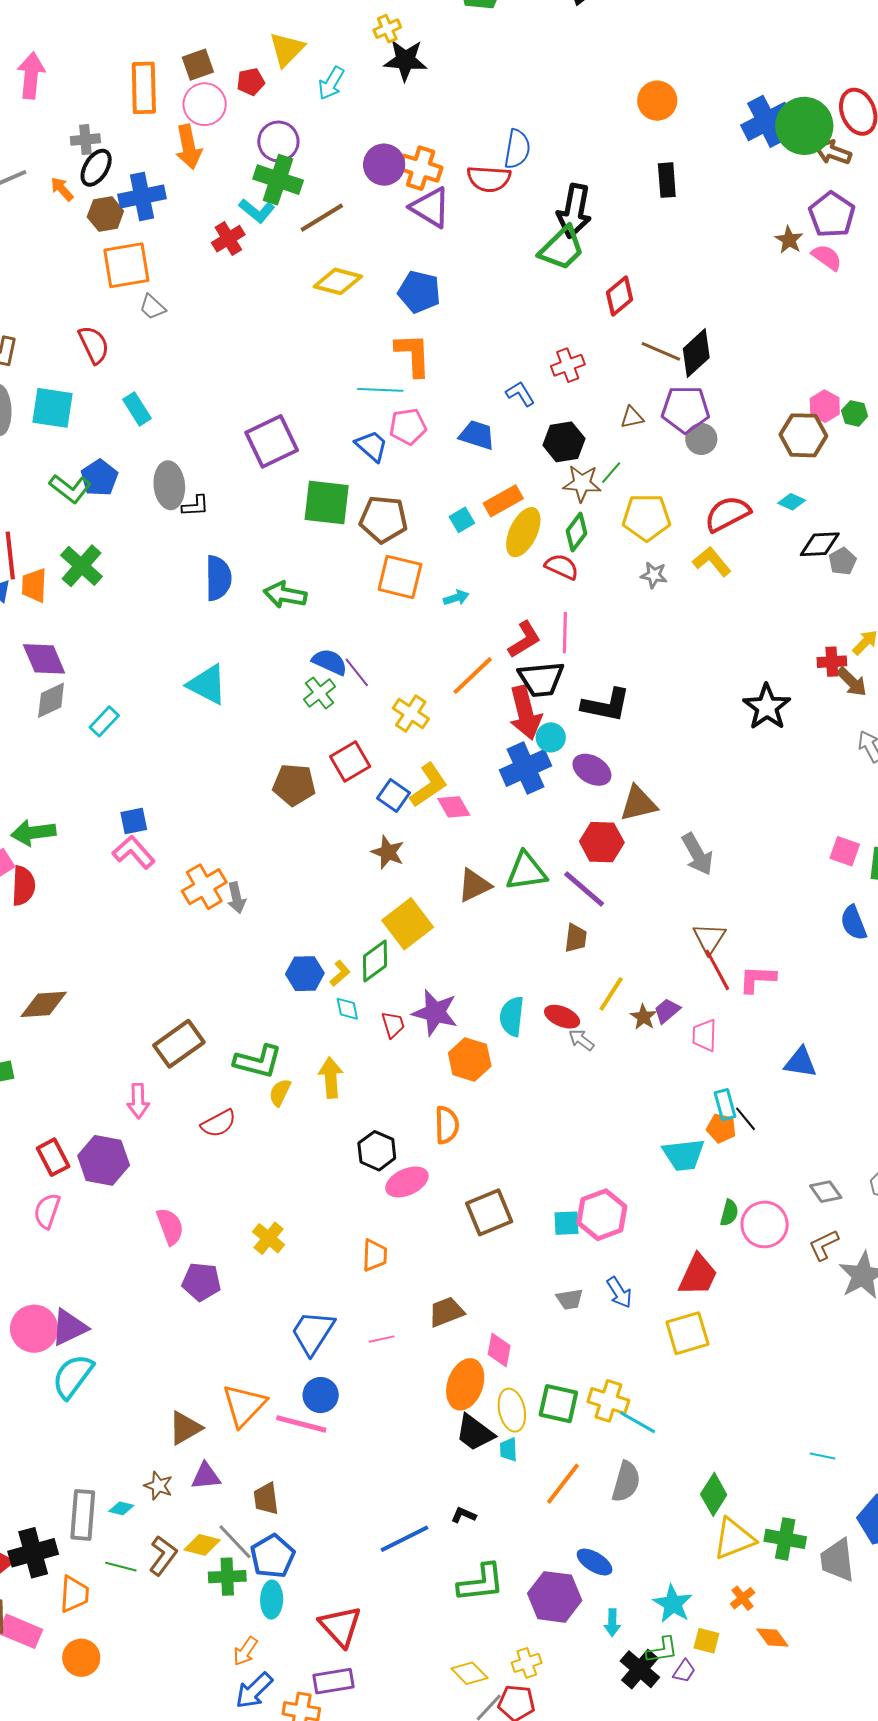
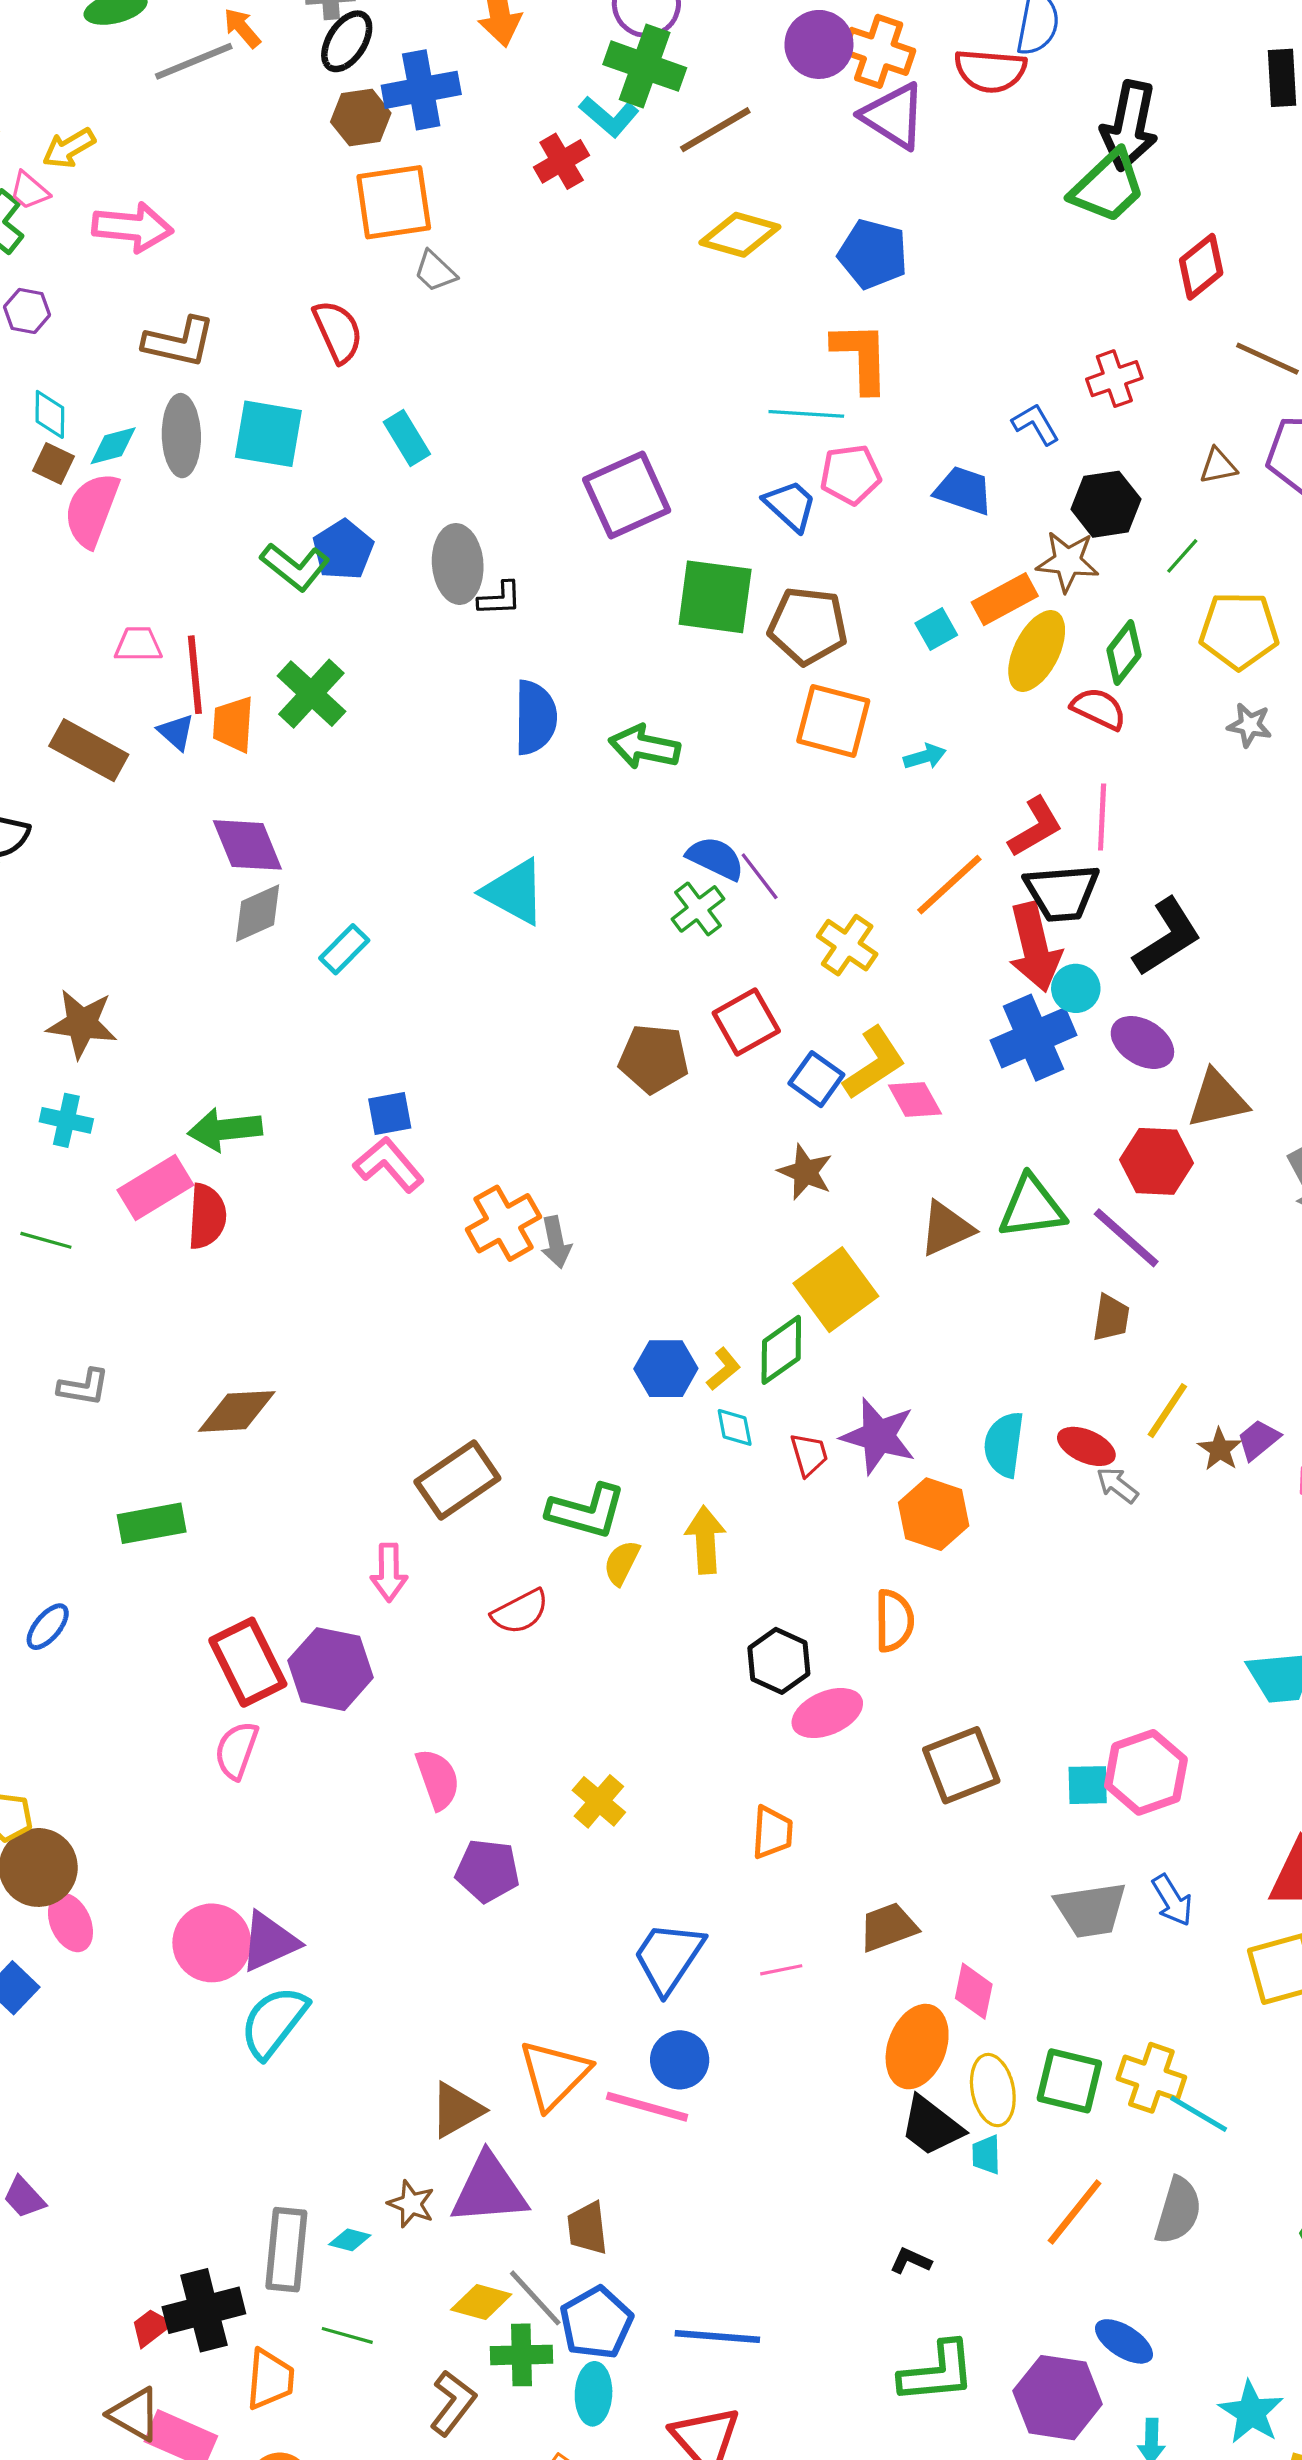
orange arrow: (62, 189) -> (242, 28), moved
brown star: (582, 483) -> (1068, 561), moved
black L-shape: (606, 705) -> (1167, 937), turned -45
red rectangle: (53, 1157) -> (248, 1662), size x1.4
gray trapezoid: (570, 1299) -> (1091, 1910), size x1.6
purple triangle: (206, 1476) -> (489, 2190), size x1.6
blue line: (404, 1539) -> (717, 2337), moved, turned 30
brown L-shape: (163, 1556) -> (453, 2403), moved

